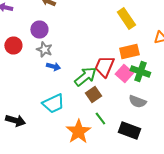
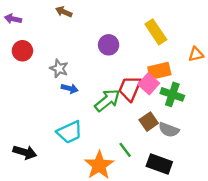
purple circle: (39, 30) -> (109, 45), moved
red circle: (13, 46) -> (22, 51), moved
pink square: (124, 74) -> (149, 84), moved
brown square: (93, 94) -> (149, 122), moved

